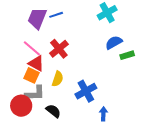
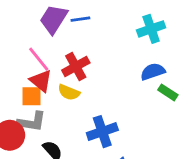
green rectangle: (127, 55) -> (168, 92), turned 40
orange square: (32, 75) -> (31, 96), turned -35
yellow semicircle: (58, 79) -> (69, 92), moved, turned 84

